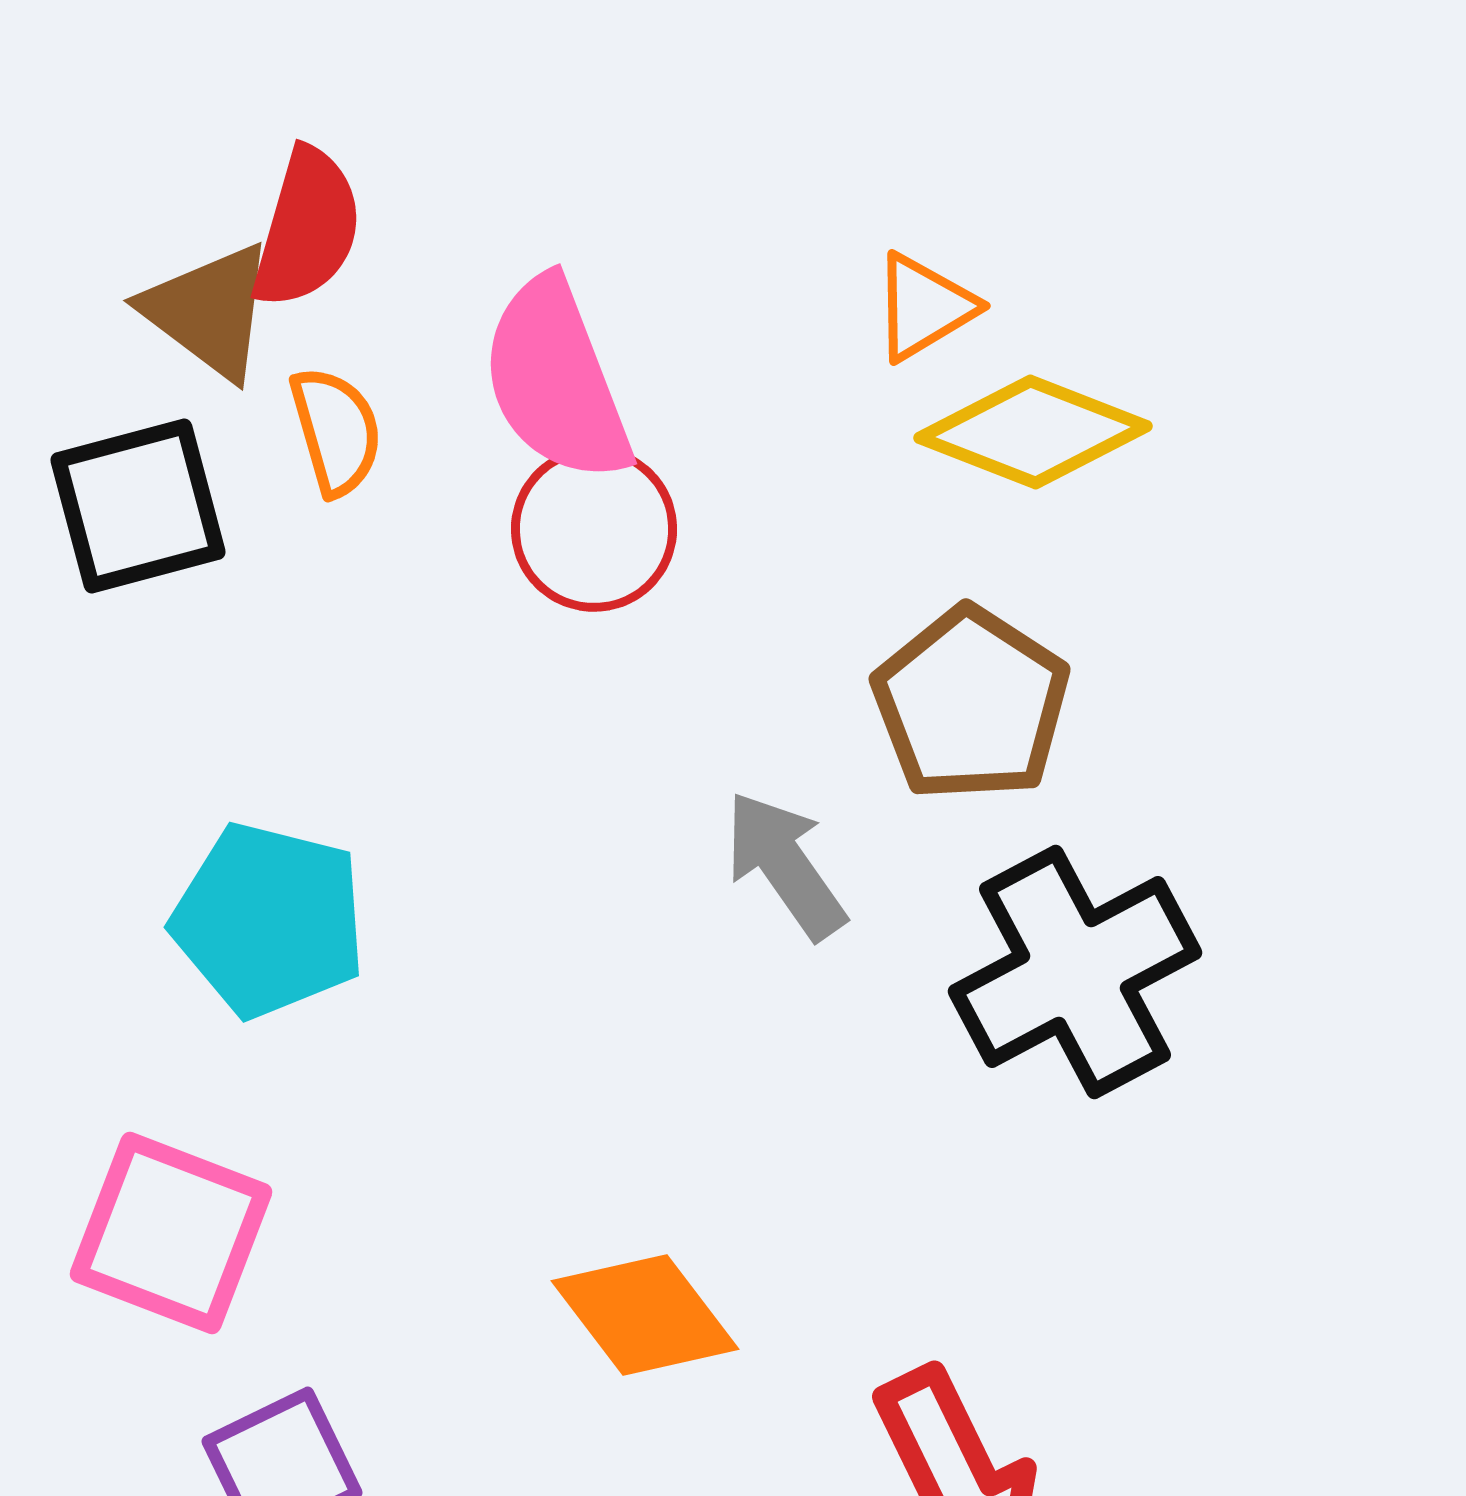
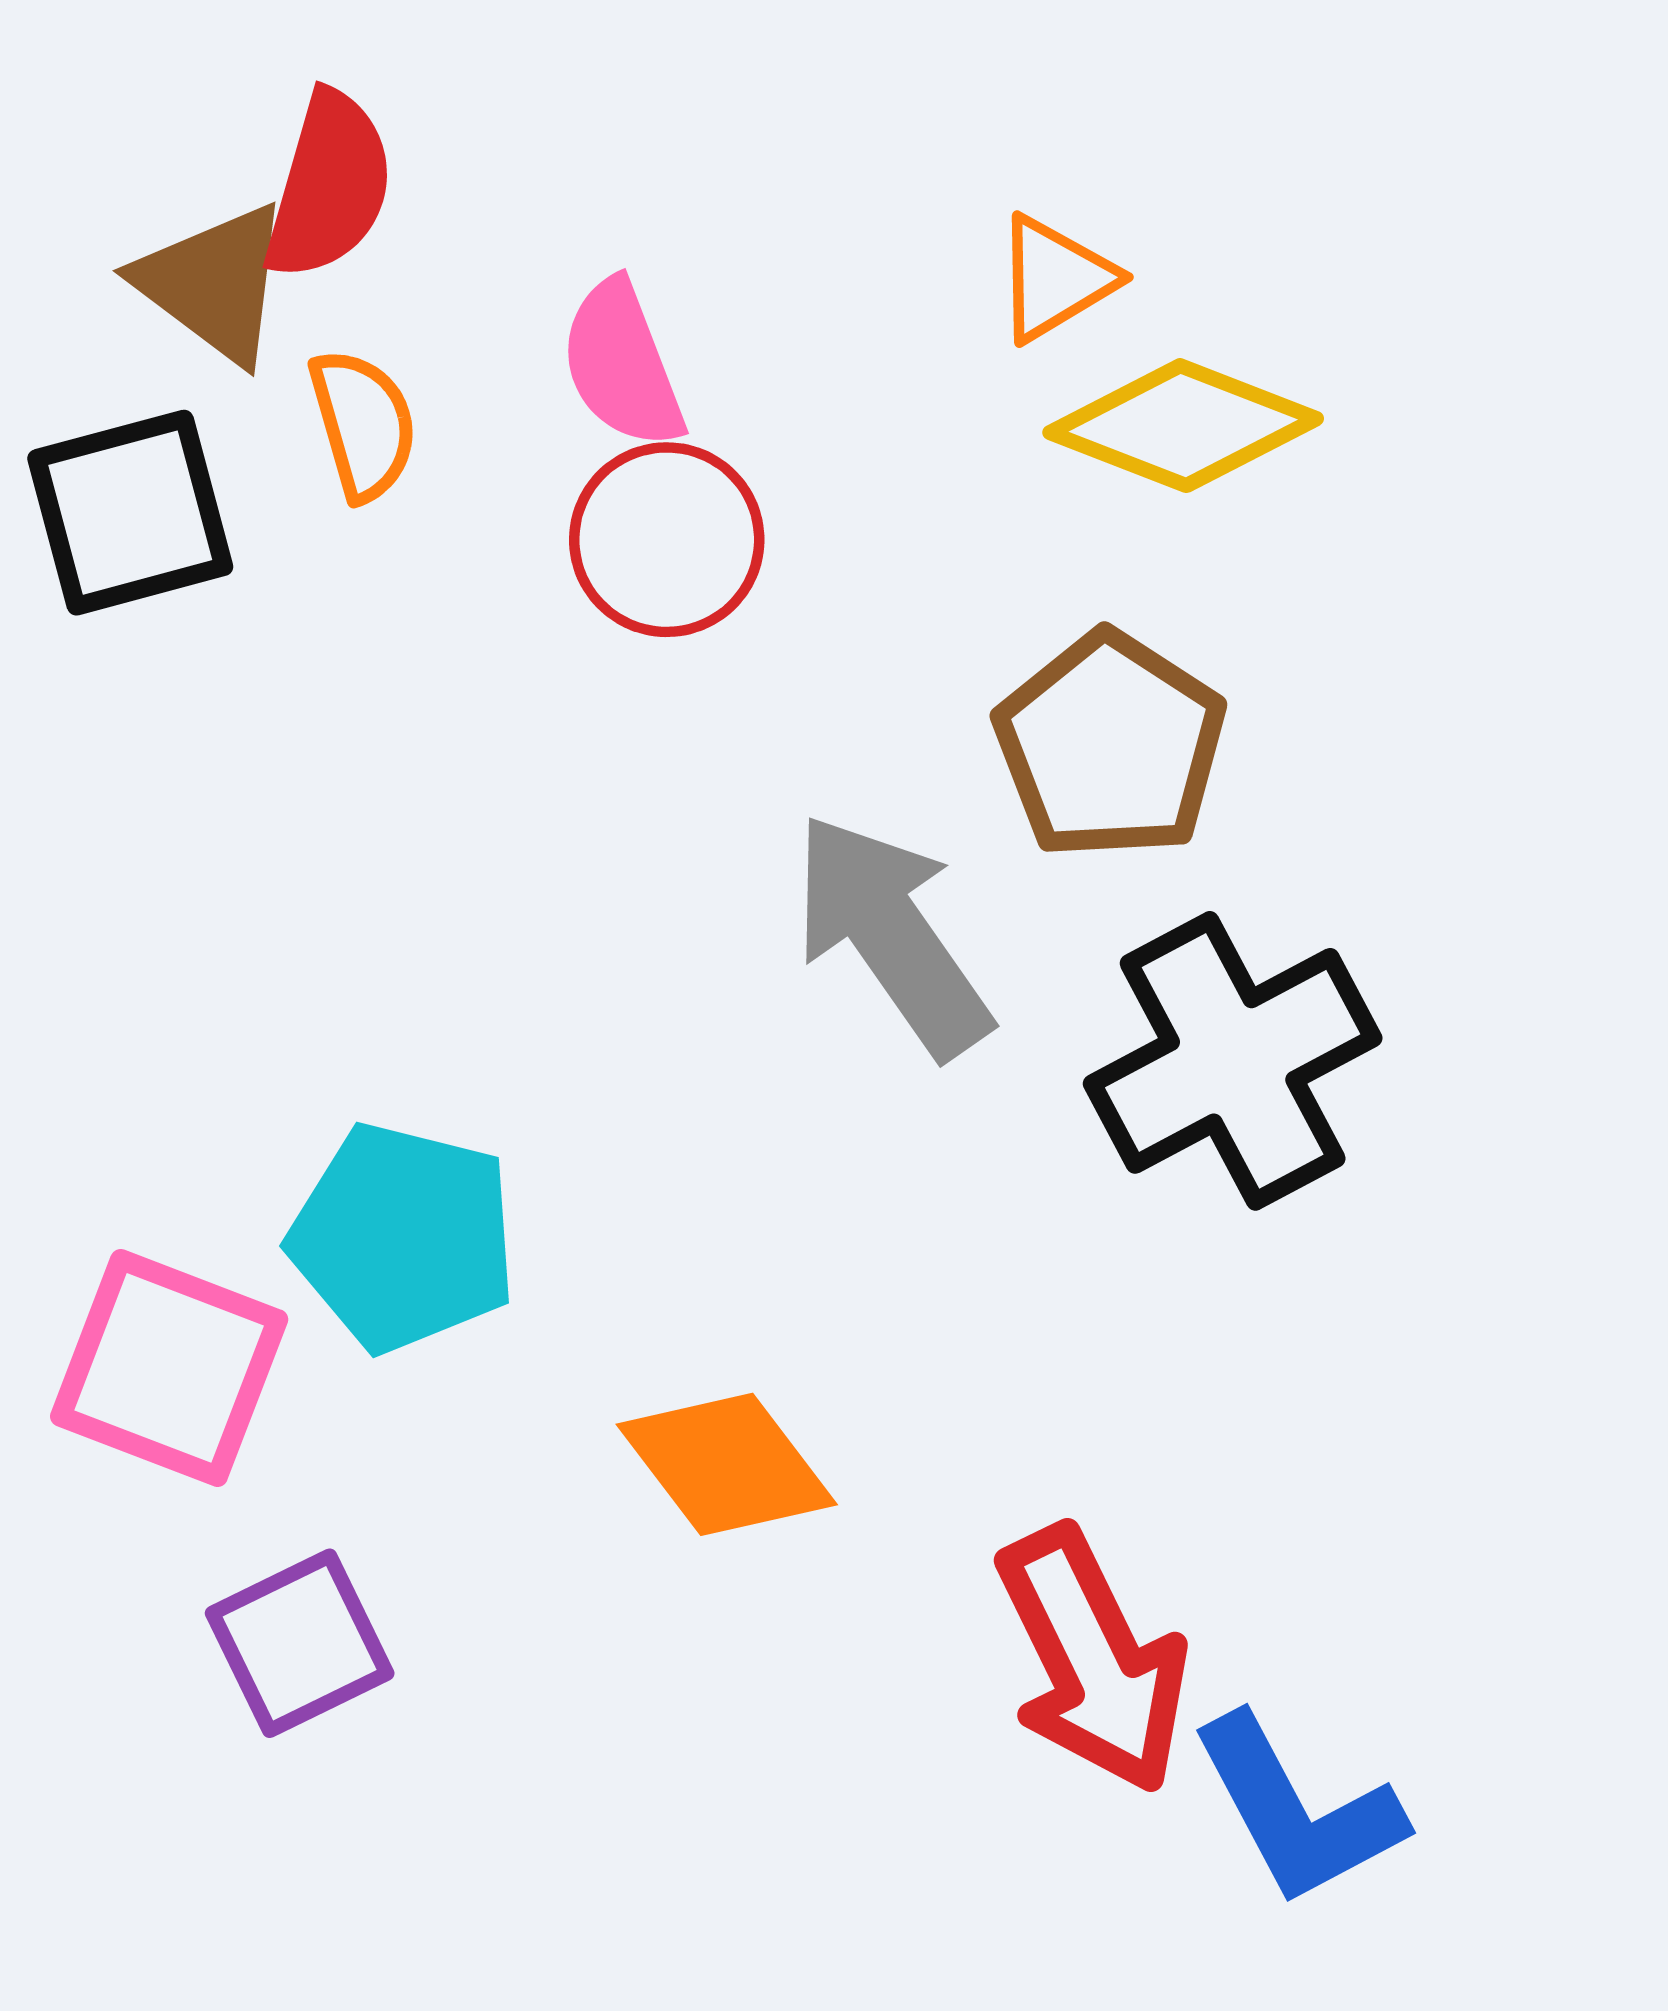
pink semicircle: (556, 380) -> (622, 364), size x0.7
gray arrow: (785, 865) -> (891, 935), size x1.4
cyan pentagon: (269, 920) -> (403, 1237), moved

